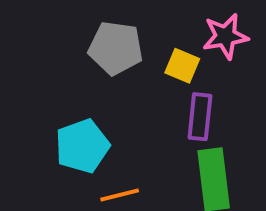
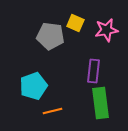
yellow square: (182, 66) -> (75, 23), moved

